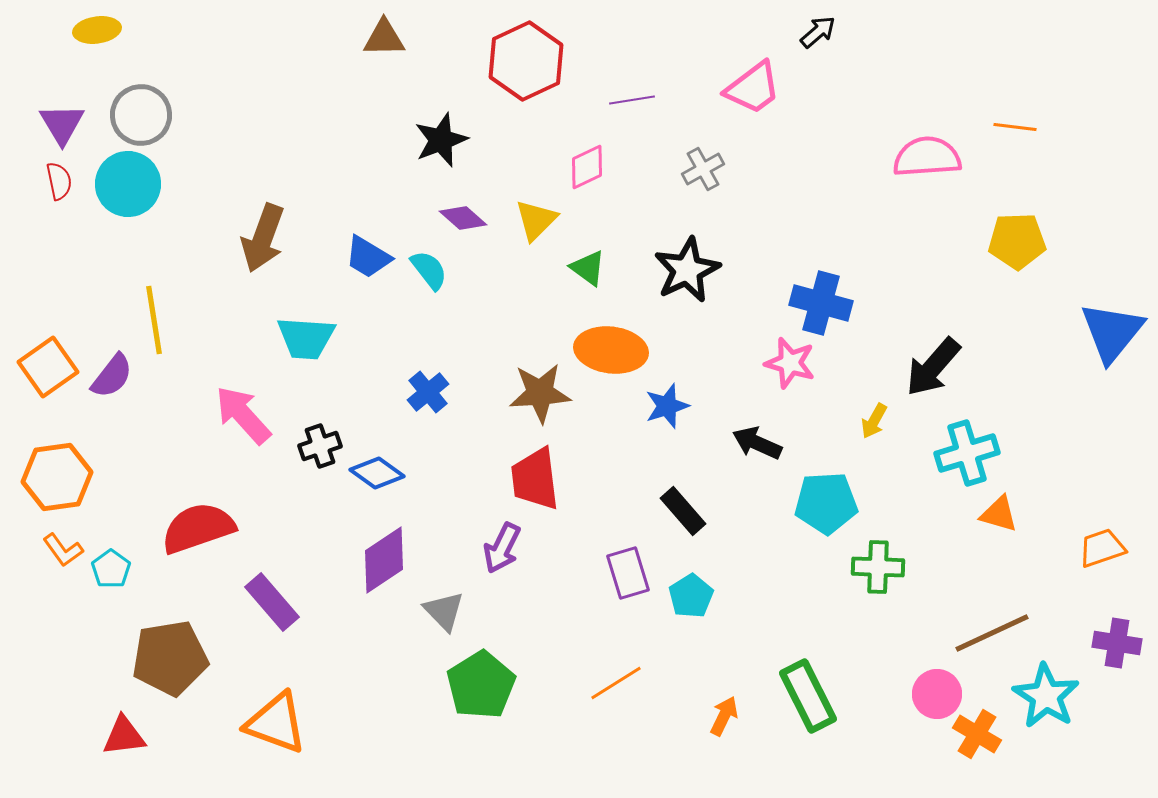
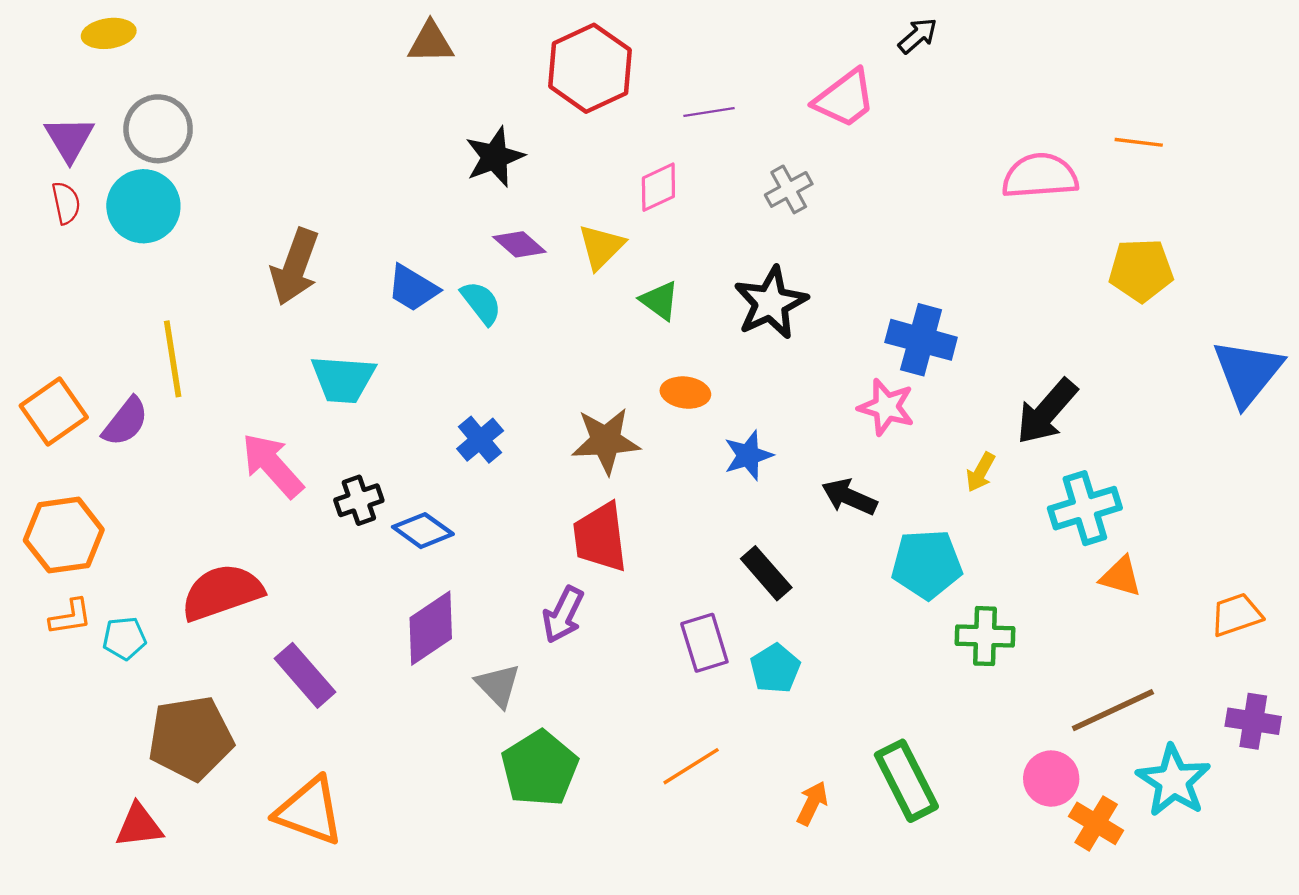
orange ellipse: (611, 350) -> (685, 393), size x0.6
orange L-shape: (63, 550) -> (70, 617), turned -63
cyan pentagon: (111, 569) -> (124, 638), turned 30

